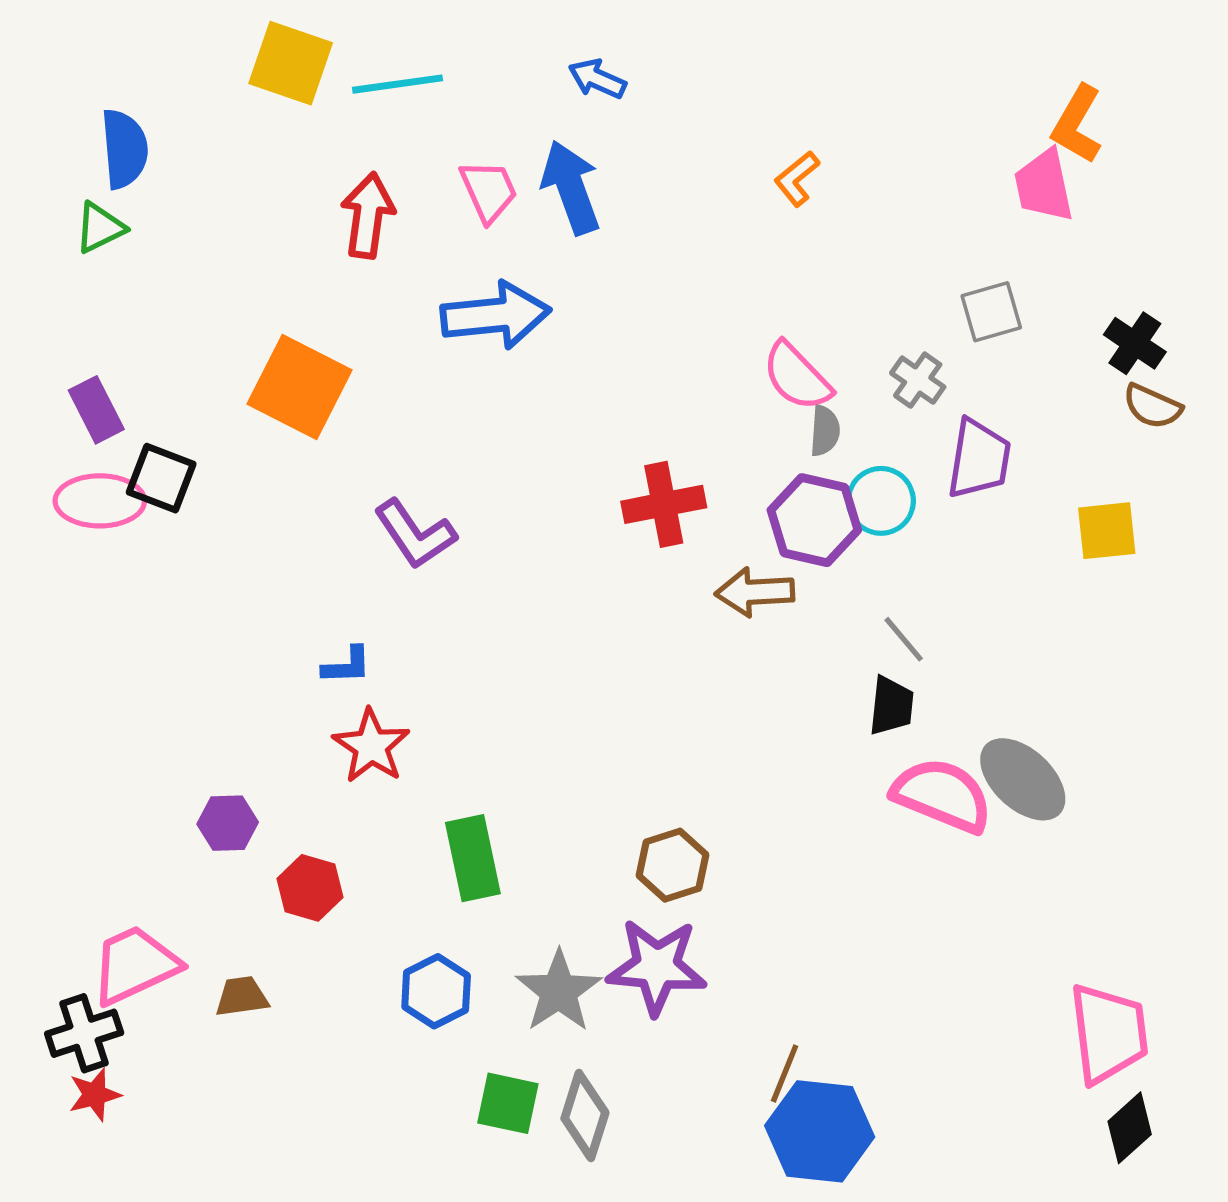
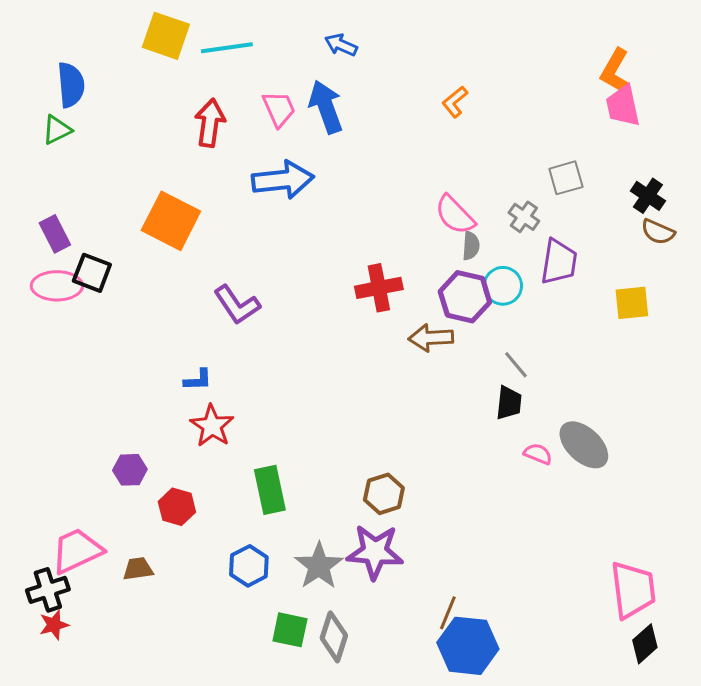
pink trapezoid: (1044, 186) -> (623, 106), moved
pink semicircle: (942, 795) -> (538, 454), size x0.5

